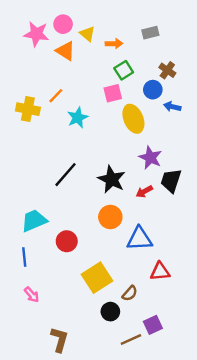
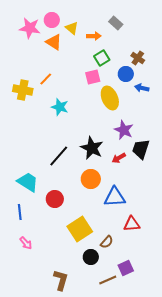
gray rectangle: (150, 33) -> (116, 23), moved, turned 56
cyan star: (78, 118) -> (60, 107), moved, turned -30
black line: (65, 175) -> (59, 156), moved
cyan trapezoid: (34, 221) -> (28, 182), turned 55
brown L-shape: (59, 339) -> (61, 280), moved

